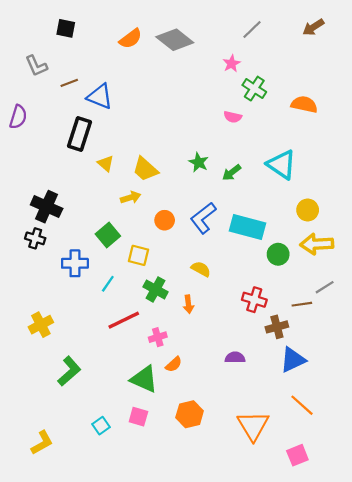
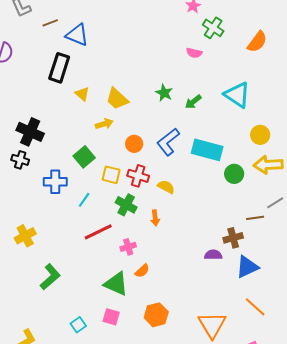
orange semicircle: (304, 104) -> (257, 42), turned 115
red cross: (254, 300) -> (138, 176), moved
purple semicircle: (235, 358) -> (213, 255), moved

